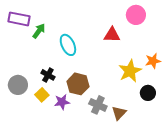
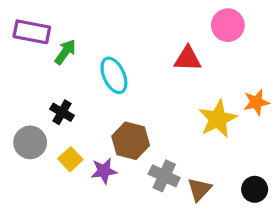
black cross: (48, 75) -> (62, 112), moved
black circle: (148, 93) -> (255, 189), moved

